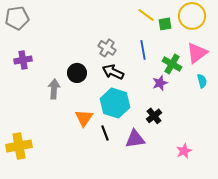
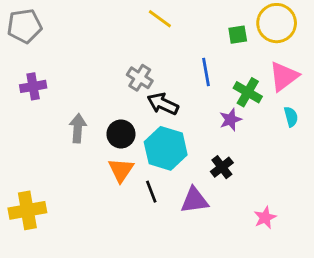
yellow line: (146, 15) -> (160, 19), moved
gray cross: (107, 48) -> (140, 78), moved
black circle: (77, 73) -> (121, 134), moved

